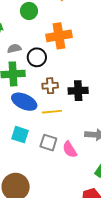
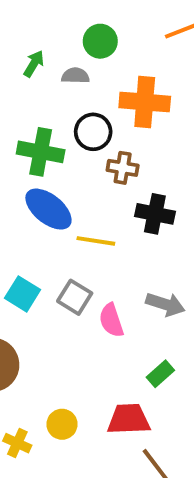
gray semicircle: (14, 49) -> (75, 76), moved
brown cross: (50, 86) -> (123, 168), moved
cyan square: (20, 135) -> (23, 294), moved

